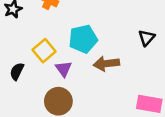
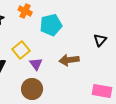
cyan pentagon: (83, 39) -> (51, 25), moved

